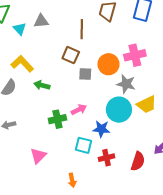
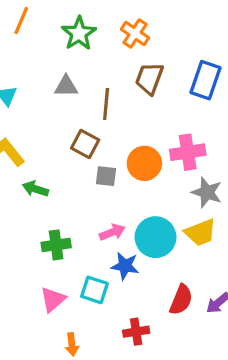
gray triangle: (41, 21) -> (66, 86), moved
gray star: (126, 84) -> (207, 192), moved
pink arrow: (79, 110) -> (112, 232), moved
pink triangle: (38, 156) -> (53, 299), moved
red cross: (106, 158) -> (136, 332), moved
red semicircle: (138, 161) -> (181, 300), moved

